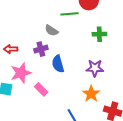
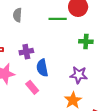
gray semicircle: (51, 30) -> (17, 15), moved, turned 56
pink rectangle: (41, 89) -> (32, 87), moved

